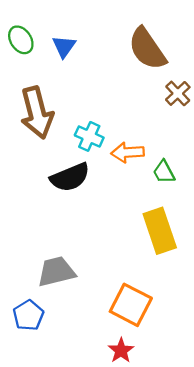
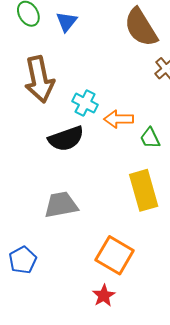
gray trapezoid: (56, 272) -> (61, 205), moved

